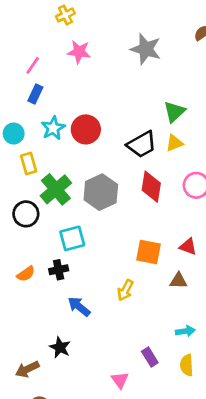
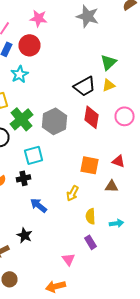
red circle: (86, 129) -> (30, 45), moved
yellow semicircle: (187, 365) -> (90, 216), moved

